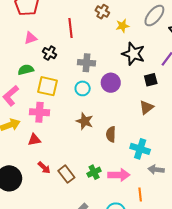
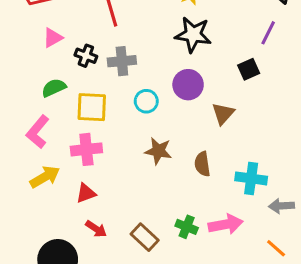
black star: (133, 54) -> (193, 35), moved
gray cross: (86, 63) -> (122, 61), moved
brown triangle: (146, 107) -> (223, 114), moved
red arrow: (44, 168) -> (96, 229), moved
green cross: (94, 172) -> (187, 227), turned -32
orange line: (140, 194) -> (276, 248), moved, turned -32

